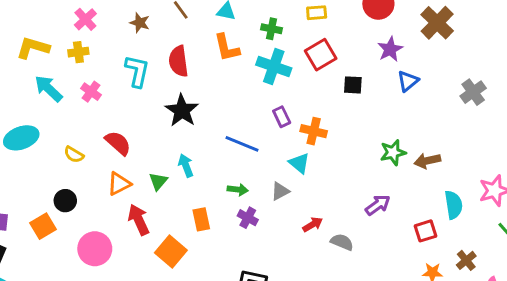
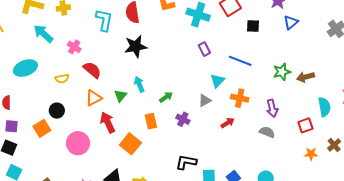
pink cross: (91, 92) -> (74, 47), moved
black star: (182, 110) -> (136, 46), turned 30
orange cross: (314, 131) -> (240, 98), moved
blue line: (242, 144) -> (240, 61), moved
yellow semicircle: (74, 155) -> (62, 79), turned -40
cyan triangle: (299, 163) -> (217, 81), turned 35
green arrow: (238, 190) -> (166, 97), moved, turned -40
purple arrow: (378, 205) -> (272, 108), turned 114
gray semicircle: (342, 242) -> (267, 132), moved

